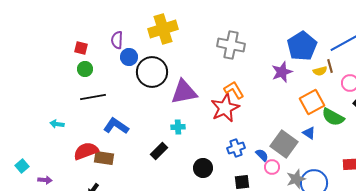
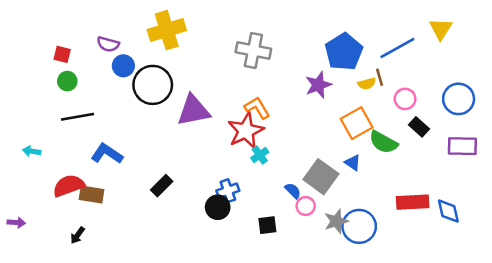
purple semicircle: (117, 40) -> (108, 44), turned -78
cyan cross: (178, 127) -> (260, 155), moved, turned -32
blue cross: (236, 148) -> (228, 191), moved

